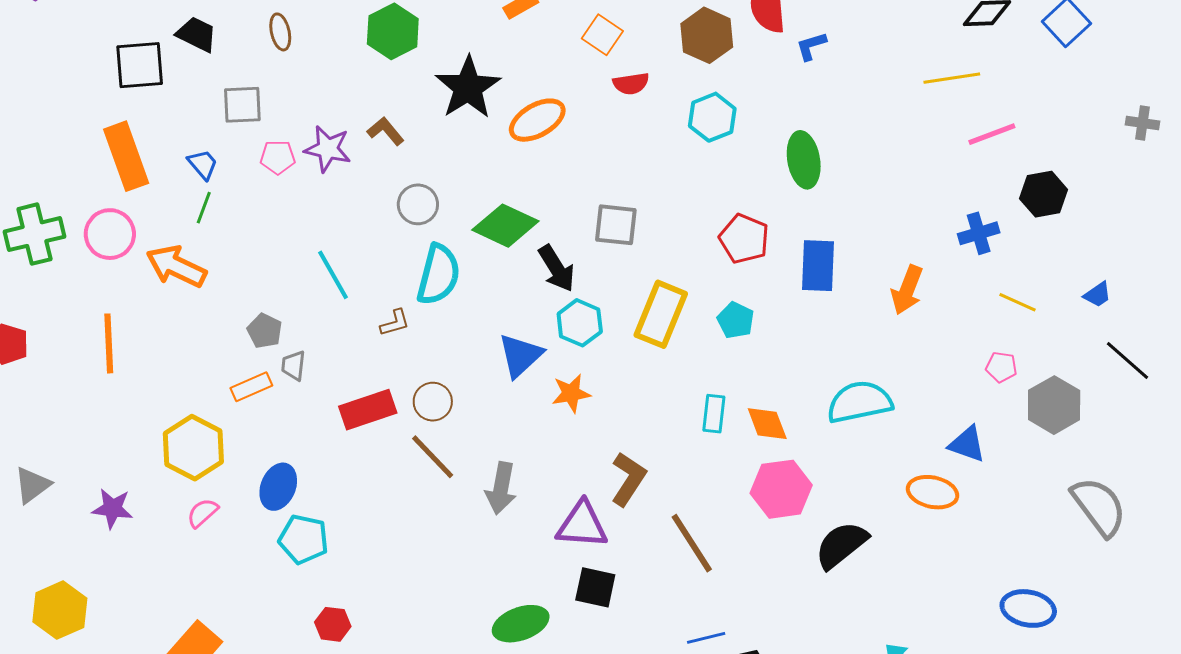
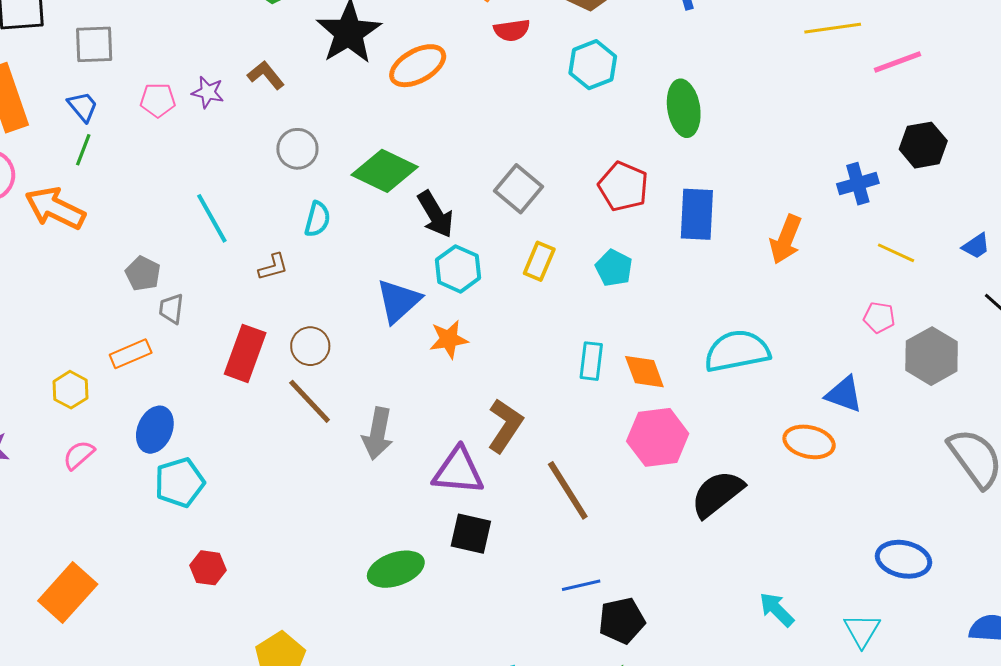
gray square: (242, 105) -> (94, 44), moved
pink line: (992, 134) -> (898, 62), moved
purple star: (328, 149) -> (208, 92), size x0.7
gray square: (616, 225) -> (519, 189), moved, turned 33
cyan semicircle: (439, 275) -> (317, 219), size x0.6
yellow rectangle: (661, 314) -> (539, 261), size x0.6
orange rectangle: (251, 387) -> (131, 354), moved
red rectangle: (368, 410) -> (245, 353), turned -52
yellow hexagon: (193, 448) -> (71, 390), size x0.6
cyan pentagon: (303, 539) -> (180, 482), turned -30

